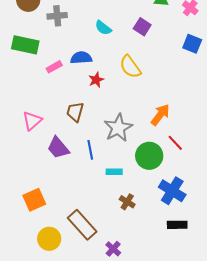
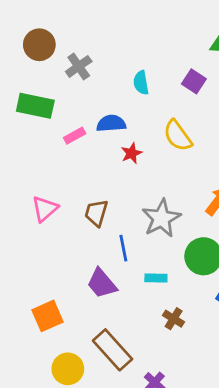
gray cross: (57, 16) -> (79, 66), turned -30
cyan semicircle: (103, 28) -> (141, 83), turned 42
brown trapezoid: (75, 112) -> (96, 213), moved
purple trapezoid: (58, 148) -> (102, 283), moved

